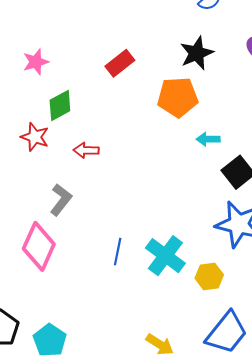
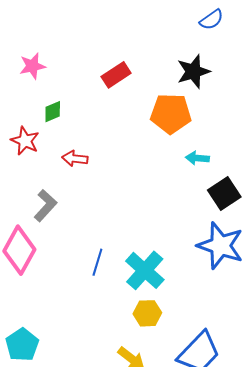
green diamond: (60, 106) -> (53, 112), size x0.7
yellow hexagon: (209, 276) -> (147, 313), moved

